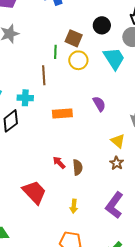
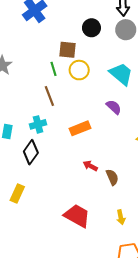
cyan trapezoid: (114, 59) -> (121, 74), moved
red arrow: (59, 163) -> (90, 166), moved

